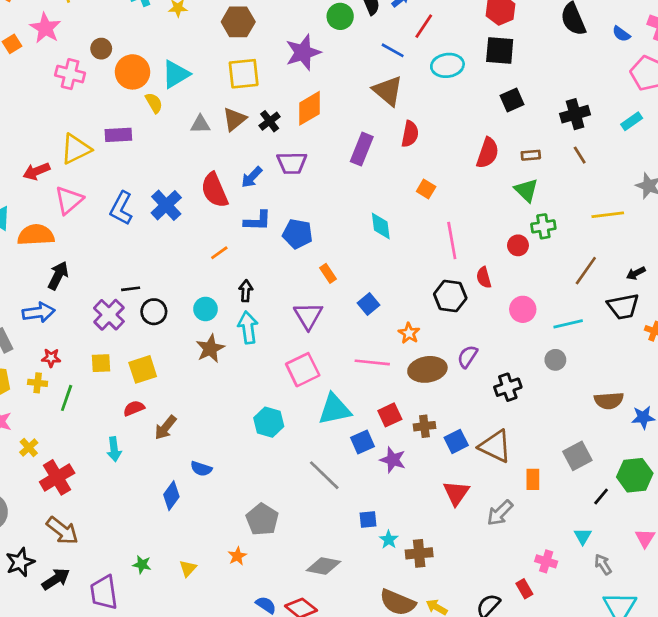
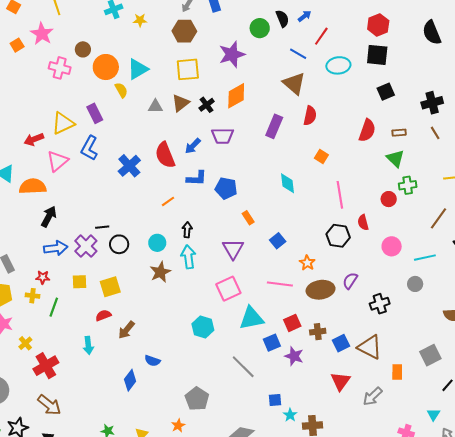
purple rectangle: (118, 135) -> (95, 113), turned 66
blue L-shape: (121, 208) -> (89, 148), moved
blue arrow: (39, 312) -> (56, 248), moved

